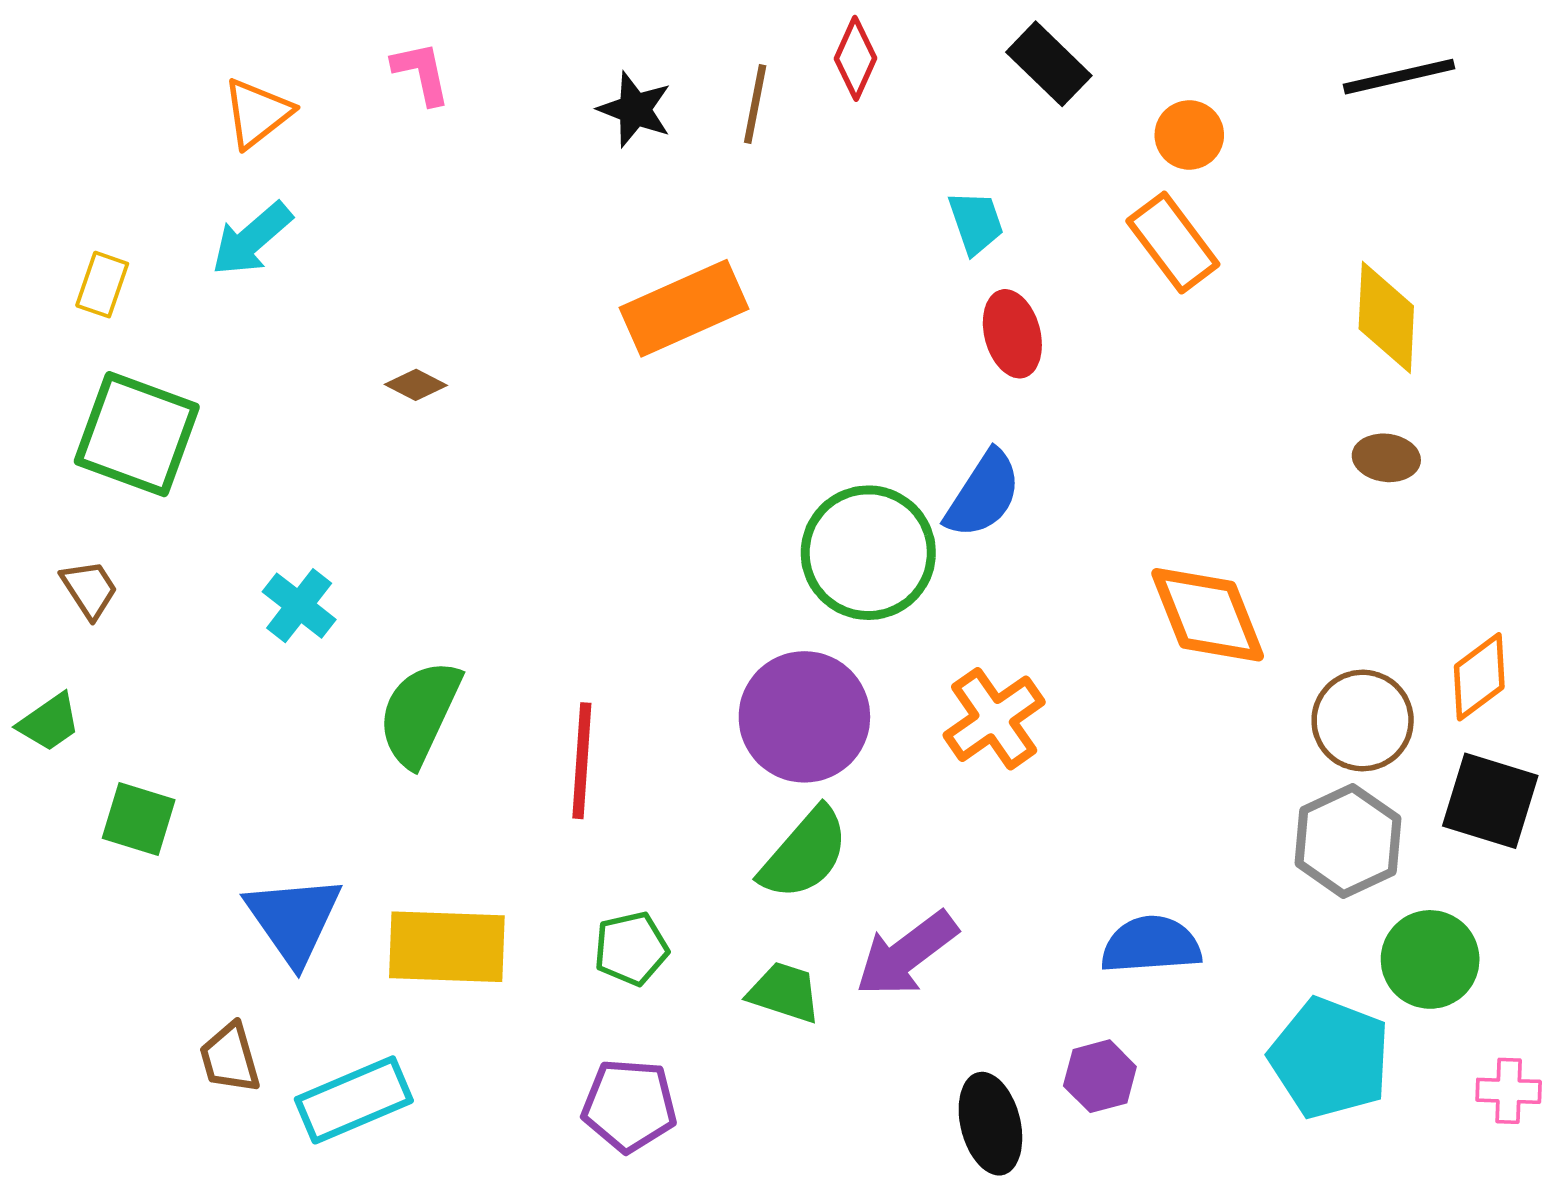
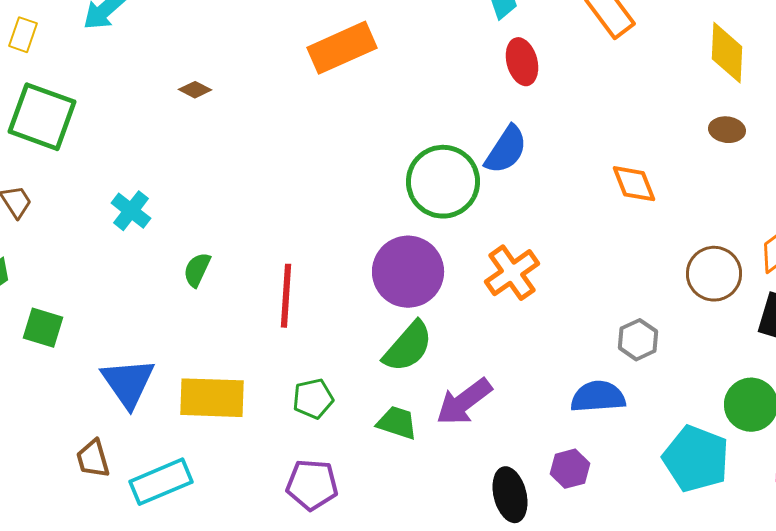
orange diamond: (1208, 615) -> (634, 184), moved, size x0.7
green semicircle: (420, 713) -> (197, 270), size x0.6
gray hexagon: (1348, 841) -> (638, 340), moved, size x0.7

